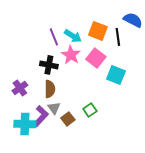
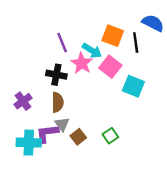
cyan arrow: (73, 36) -> (92, 51), moved
green square: (90, 110) -> (110, 136), moved
purple L-shape: (41, 116) -> (47, 133), turned -140

